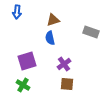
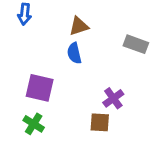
purple square: (27, 61) -> (40, 88), turned 30
purple cross: (64, 64) -> (113, 98), moved

